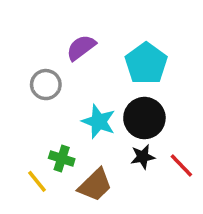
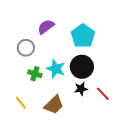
green cross: (62, 159) -> (35, 74), moved

